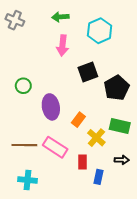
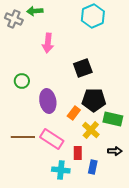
green arrow: (60, 17) -> (35, 11), moved
cyan hexagon: (100, 31) -> (93, 16), moved
pink arrow: (62, 45) -> (48, 43), moved
black pentagon: (117, 88) -> (94, 100), moved, turned 30
cyan cross: (28, 180) -> (61, 170), moved

